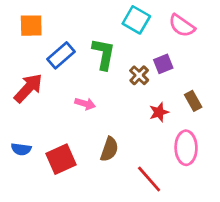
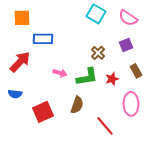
green L-shape: (104, 54) -> (87, 77), moved, turned 70
blue rectangle: (61, 55) -> (43, 39), turned 42
purple square: (163, 64) -> (126, 45), moved
blue semicircle: (21, 149) -> (15, 94), moved

